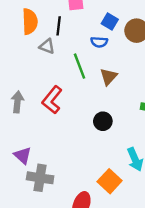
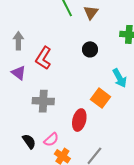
red L-shape: (52, 100) -> (43, 58), moved
purple triangle: (23, 155) -> (19, 73), moved

